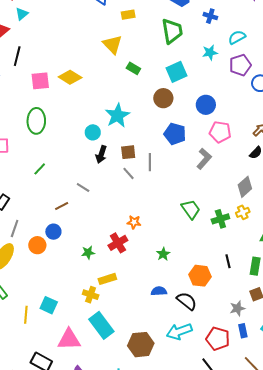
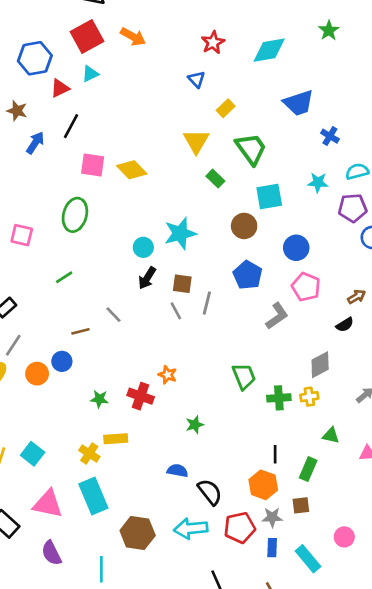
yellow rectangle: (128, 15) -> (226, 108), turned -48
green trapezoid: (172, 31) -> (251, 149), moved, turned -40
red cross: (118, 243) -> (141, 396), turned 36
orange hexagon: (200, 276) -> (263, 485), moved
red pentagon: (218, 339) -> (240, 528), moved, turned 30

